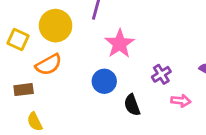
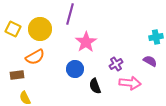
yellow square: (18, 40) -> (13, 29), moved
pink arrow: (181, 101) -> (130, 83), size x1.5

